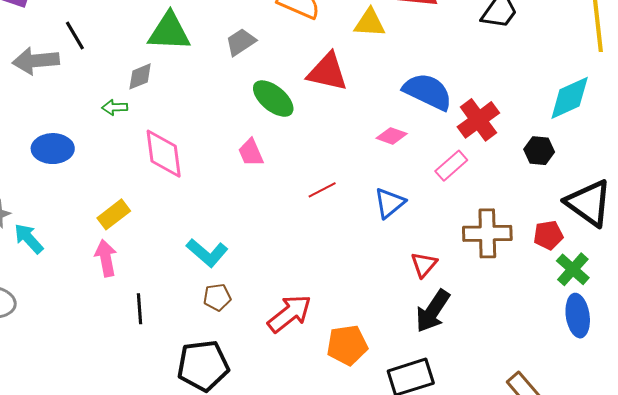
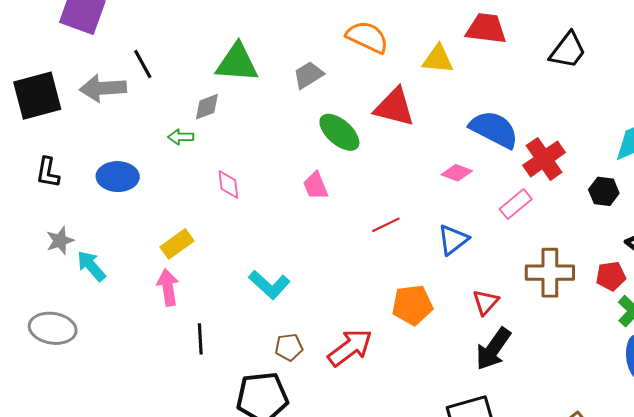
pink diamond: (164, 154) -> (228, 184), size x0.6
brown pentagon: (217, 297) -> (289, 347), moved
orange pentagon: (347, 345) -> (412, 305), moved

